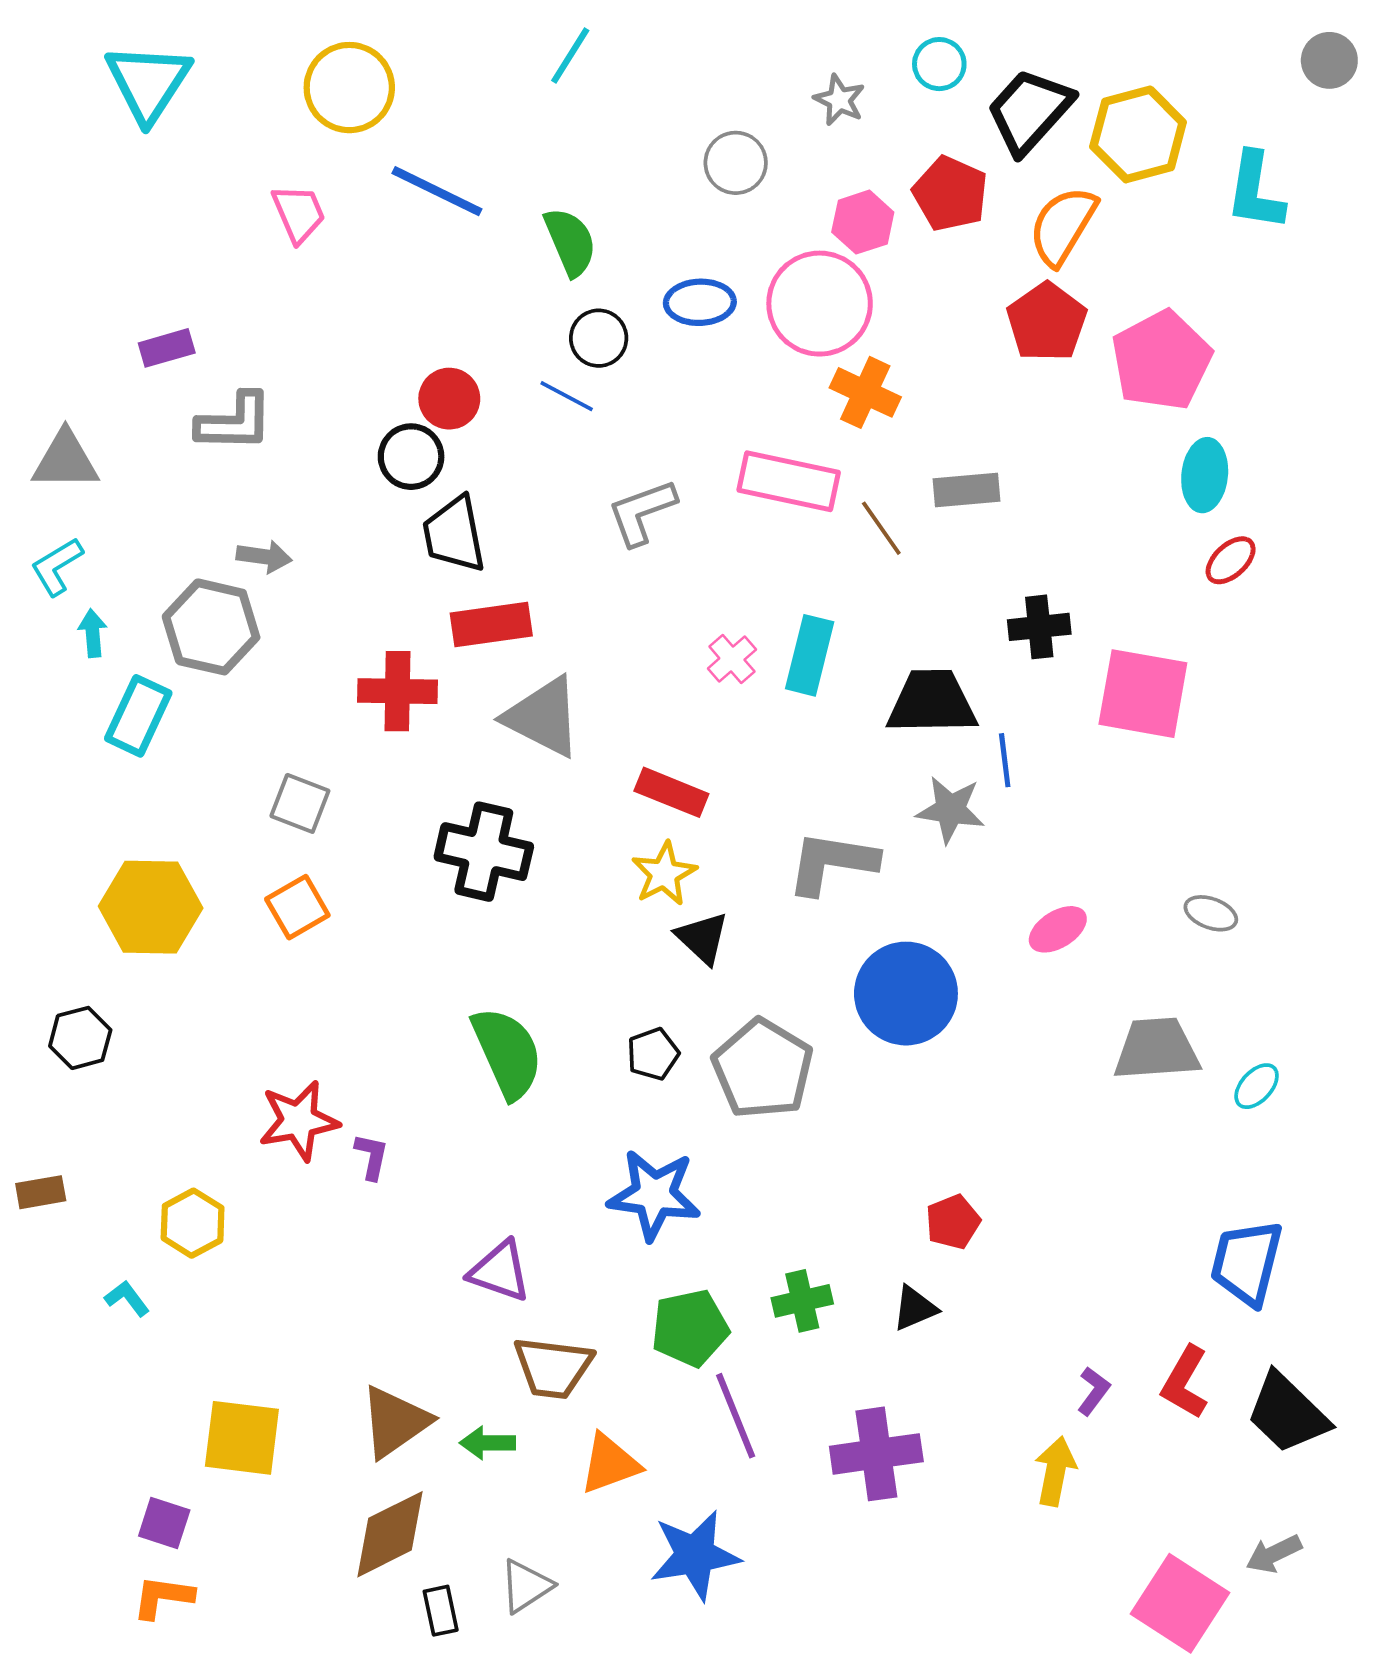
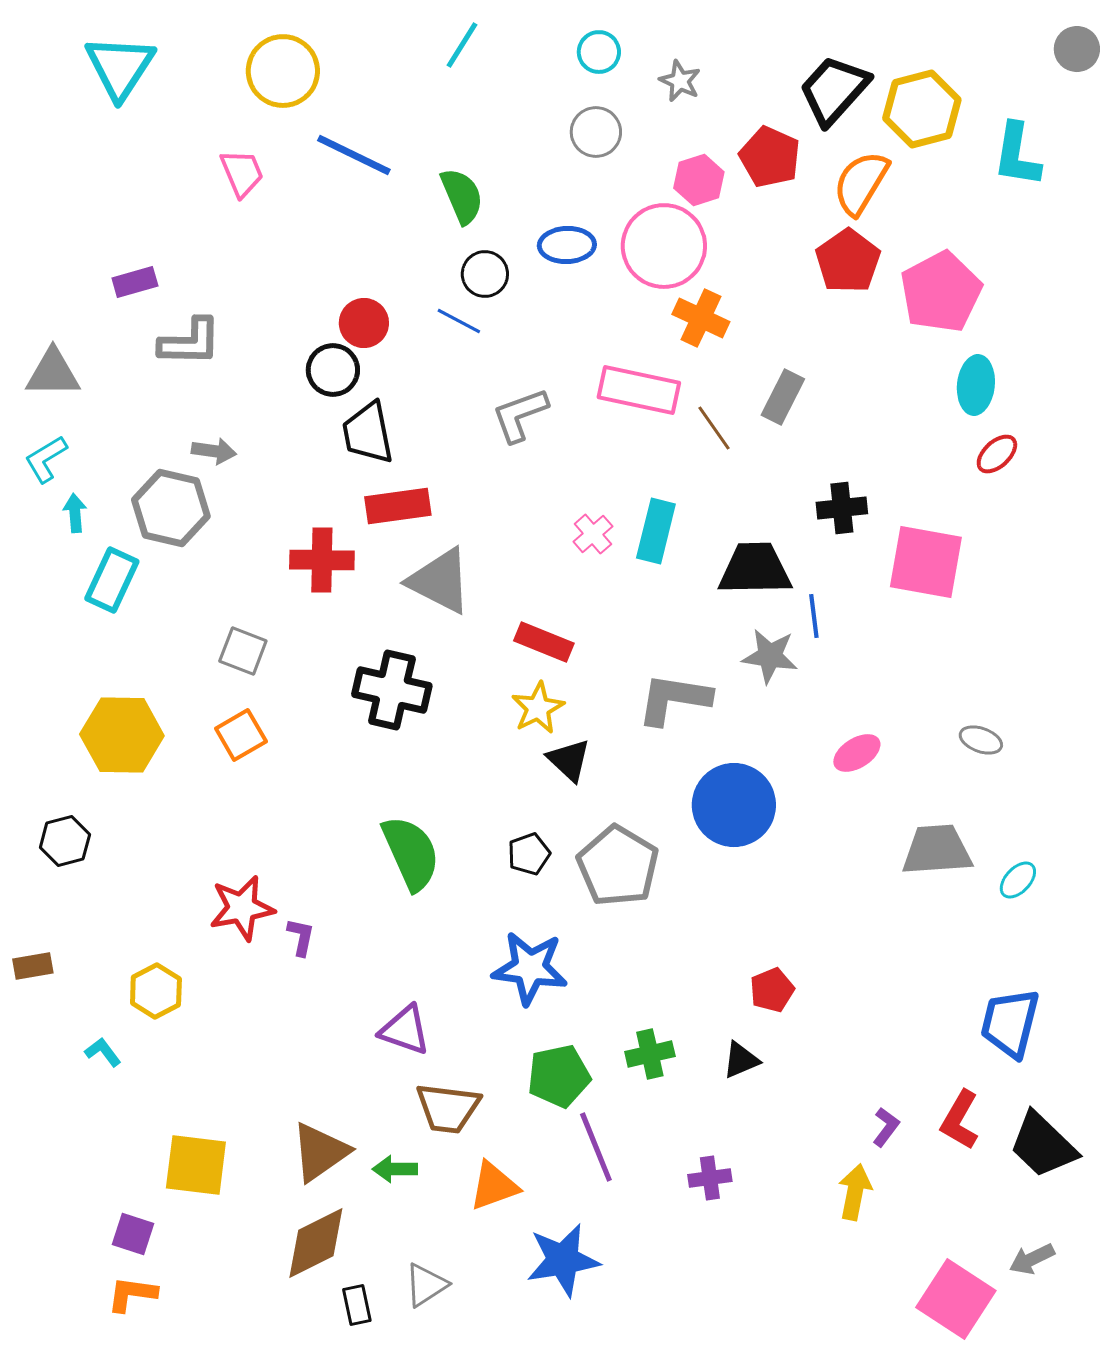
cyan circle: (939, 64) -> (599, 52), moved
gray rectangle: (966, 490) -> (783, 397), turned -58
purple cross: (876, 1454) -> (710, 1178), size x0.6

